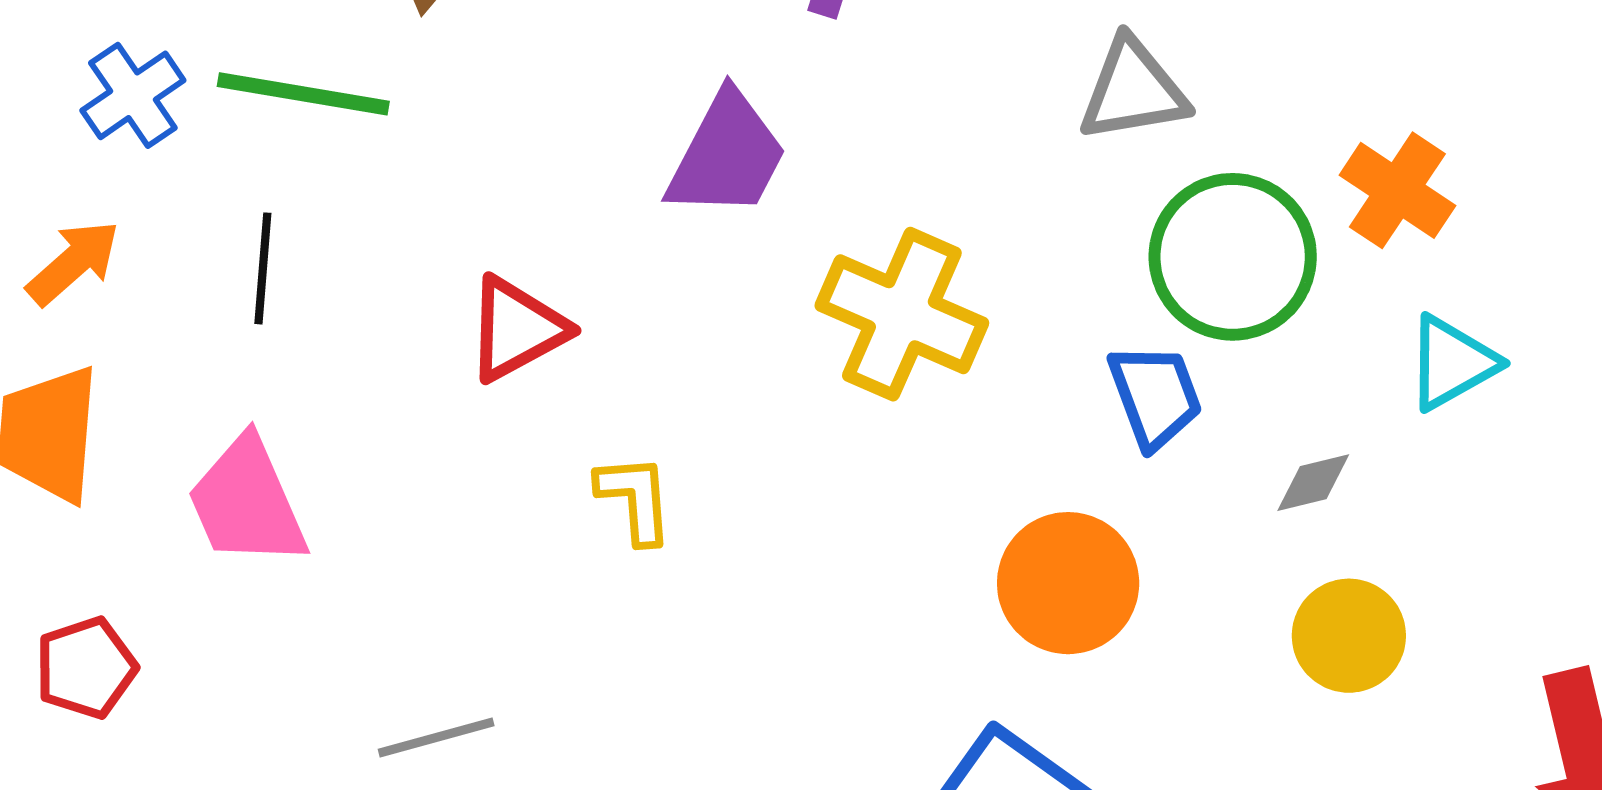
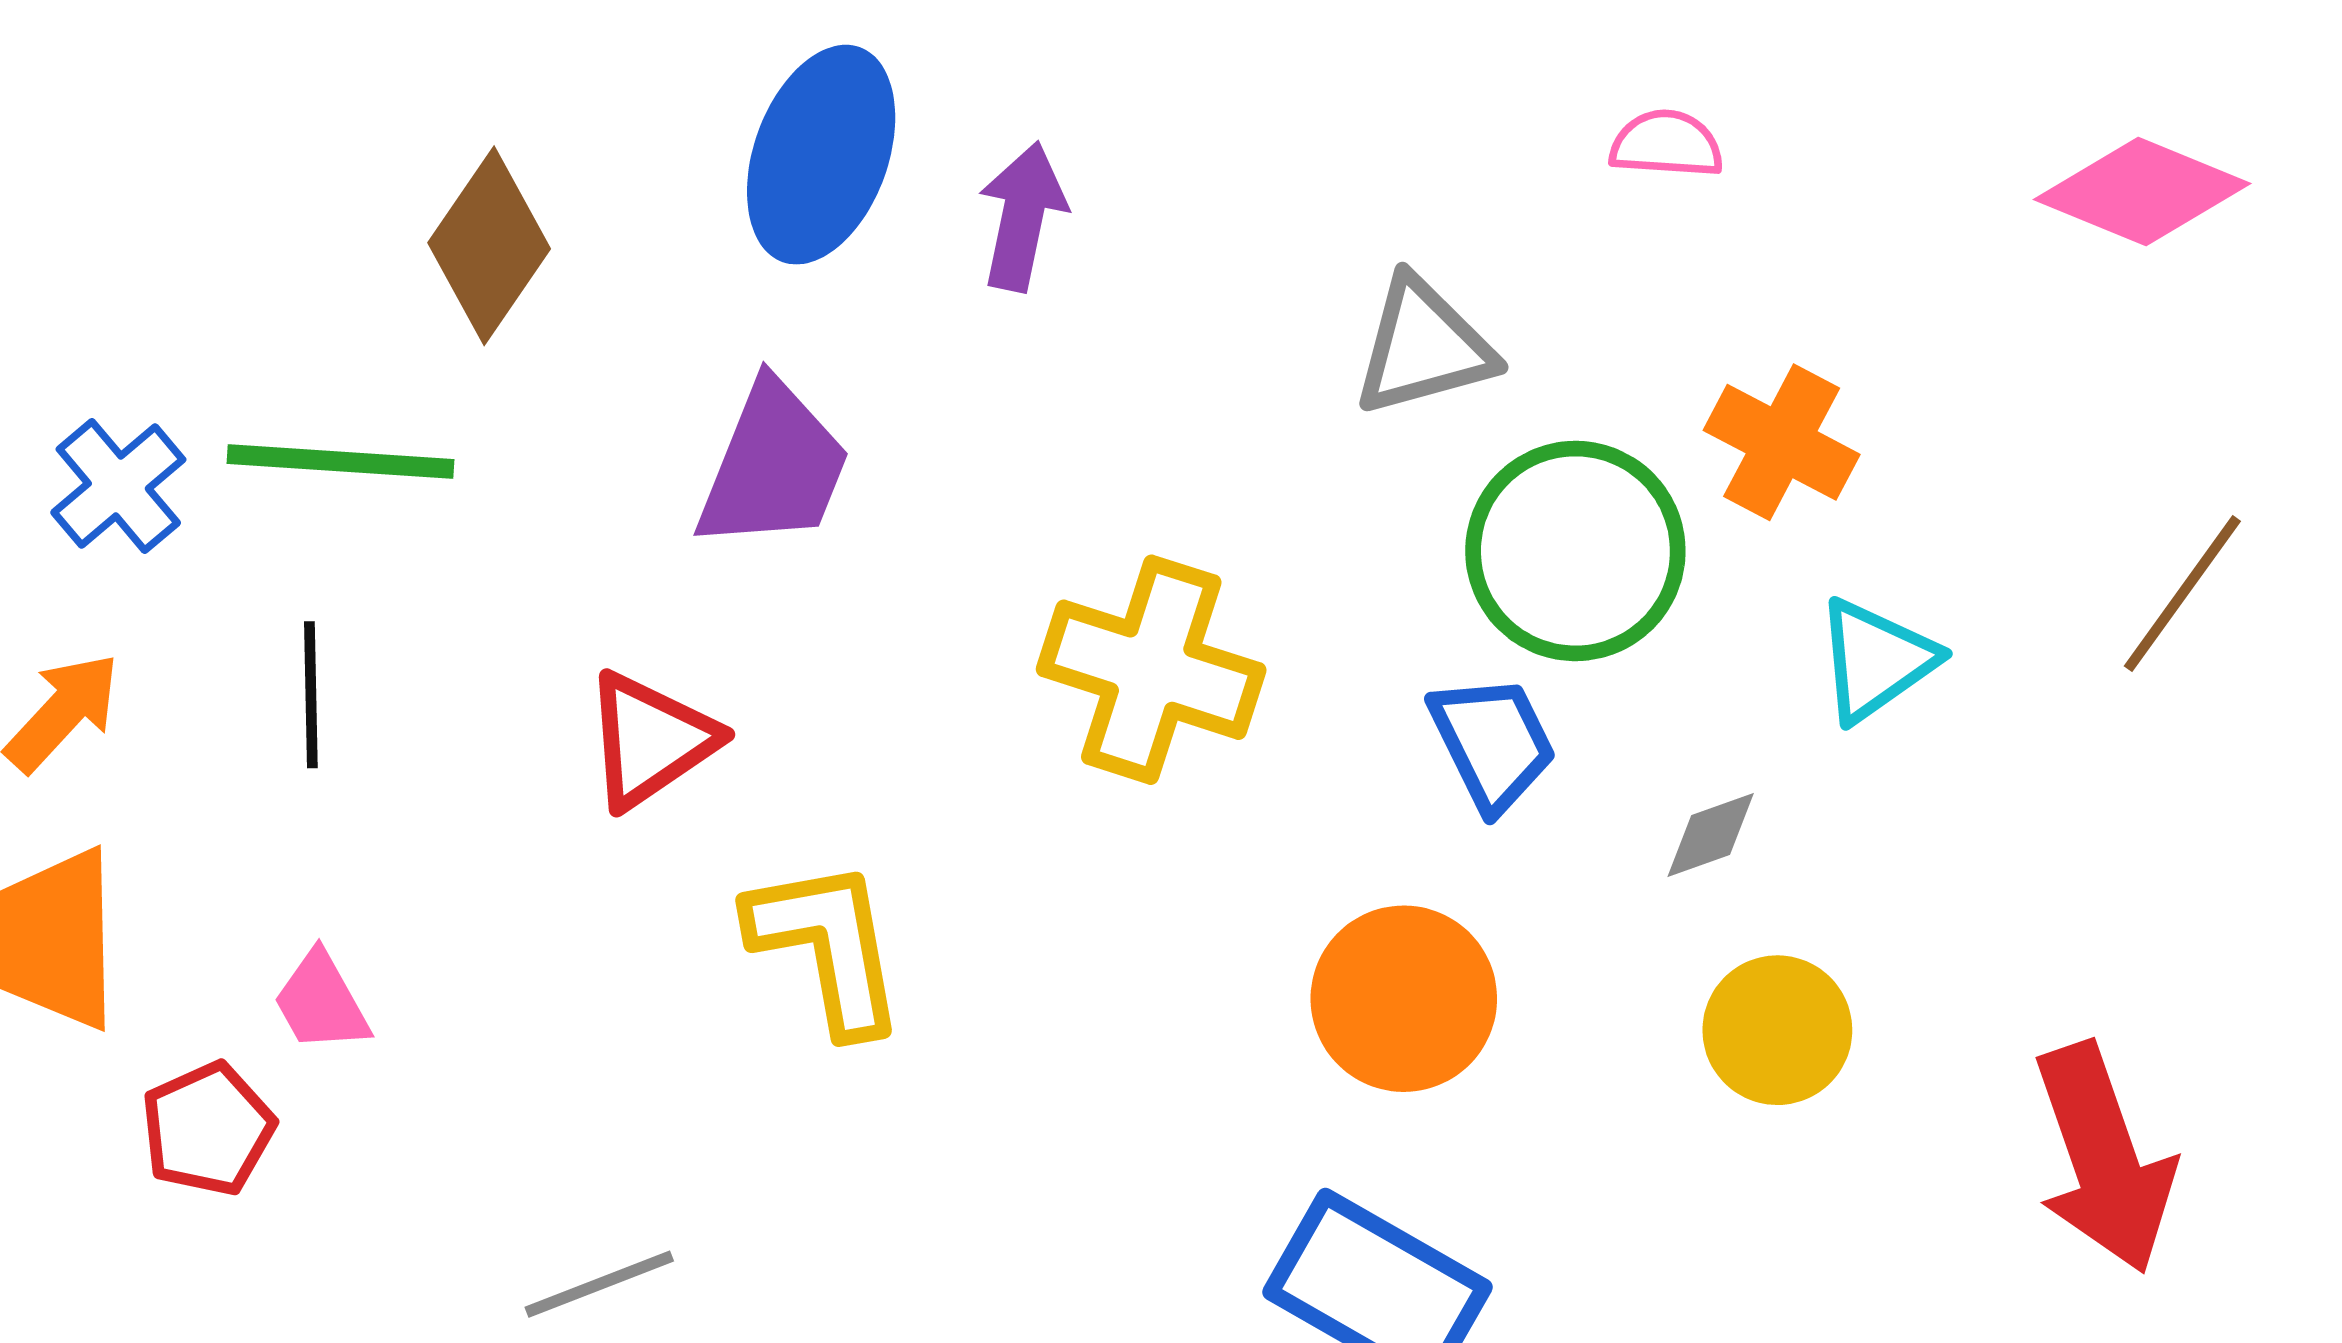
purple trapezoid: (727, 155) -> (773, 466), moved
yellow L-shape: (635, 499) -> (827, 946), size x1.5
pink trapezoid: (247, 502) -> (321, 1002), size x0.6
red pentagon: (86, 668) -> (208, 1129), moved

